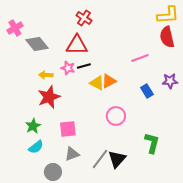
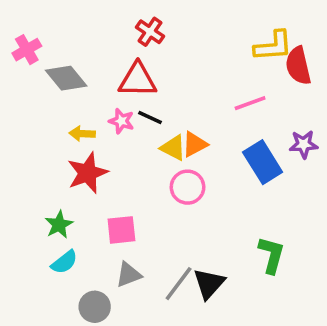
yellow L-shape: (168, 15) -> (273, 46), moved
black line: (84, 66) -> (150, 117), turned 40
blue rectangle: (147, 91) -> (263, 162), size x1.6
pink circle: (116, 116) -> (188, 187), moved

